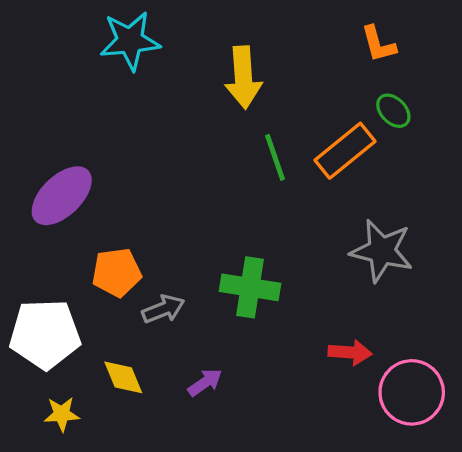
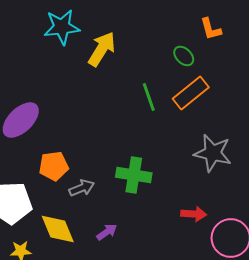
yellow arrow: (243, 77) -> (102, 49), moved, turned -144
green ellipse: (393, 111) -> (184, 56), moved
yellow diamond: (123, 377) -> (58, 229), size x1.4

